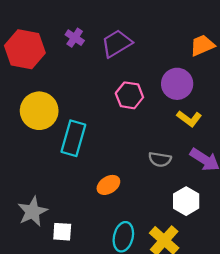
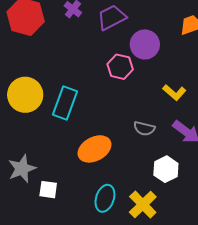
purple circle: (177, 84) -> (145, 44), moved
yellow circle: (39, 111) -> (25, 95), moved
orange ellipse: (108, 185) -> (95, 149), size x1.5

